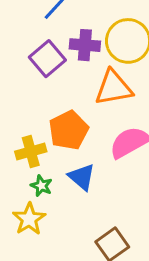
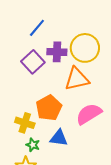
yellow cross: (31, 151) -> (25, 123), turned 36
blue triangle: (82, 177) -> (59, 138), turned -30

